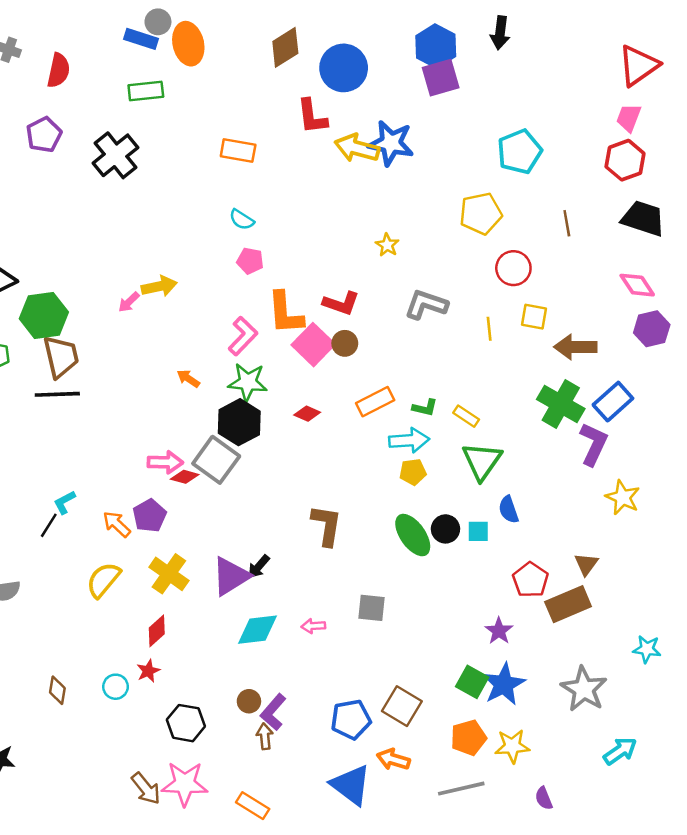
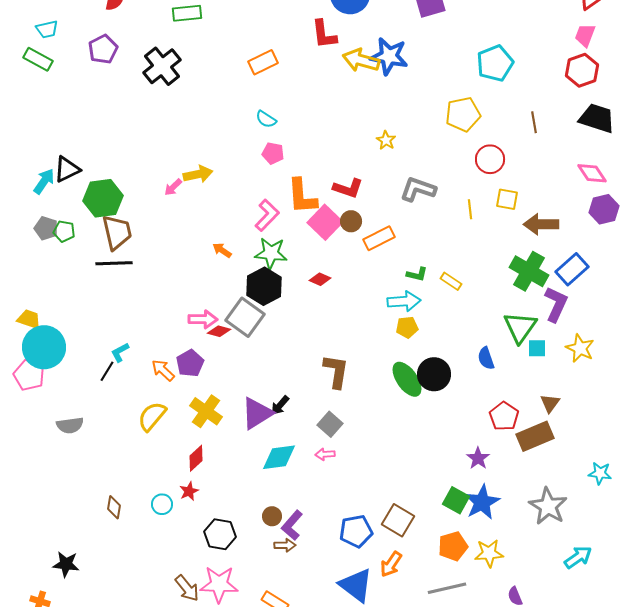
orange rectangle: (238, 150) -> (263, 62), turned -36
orange rectangle: (375, 402) -> (379, 238), moved
green triangle: (482, 461) -> (520, 327), moved
black circle: (445, 529) -> (434, 374), size x1.4
cyan square: (478, 531) -> (537, 348), moved
gray square: (371, 608) -> (330, 424), moved, turned 35
brown arrow: (265, 736) -> (285, 545), turned 95
orange arrow: (393, 759) -> (391, 564), turned -72

